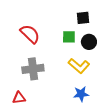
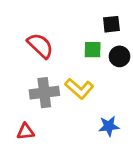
yellow L-shape: (79, 66) -> (79, 89), moved

